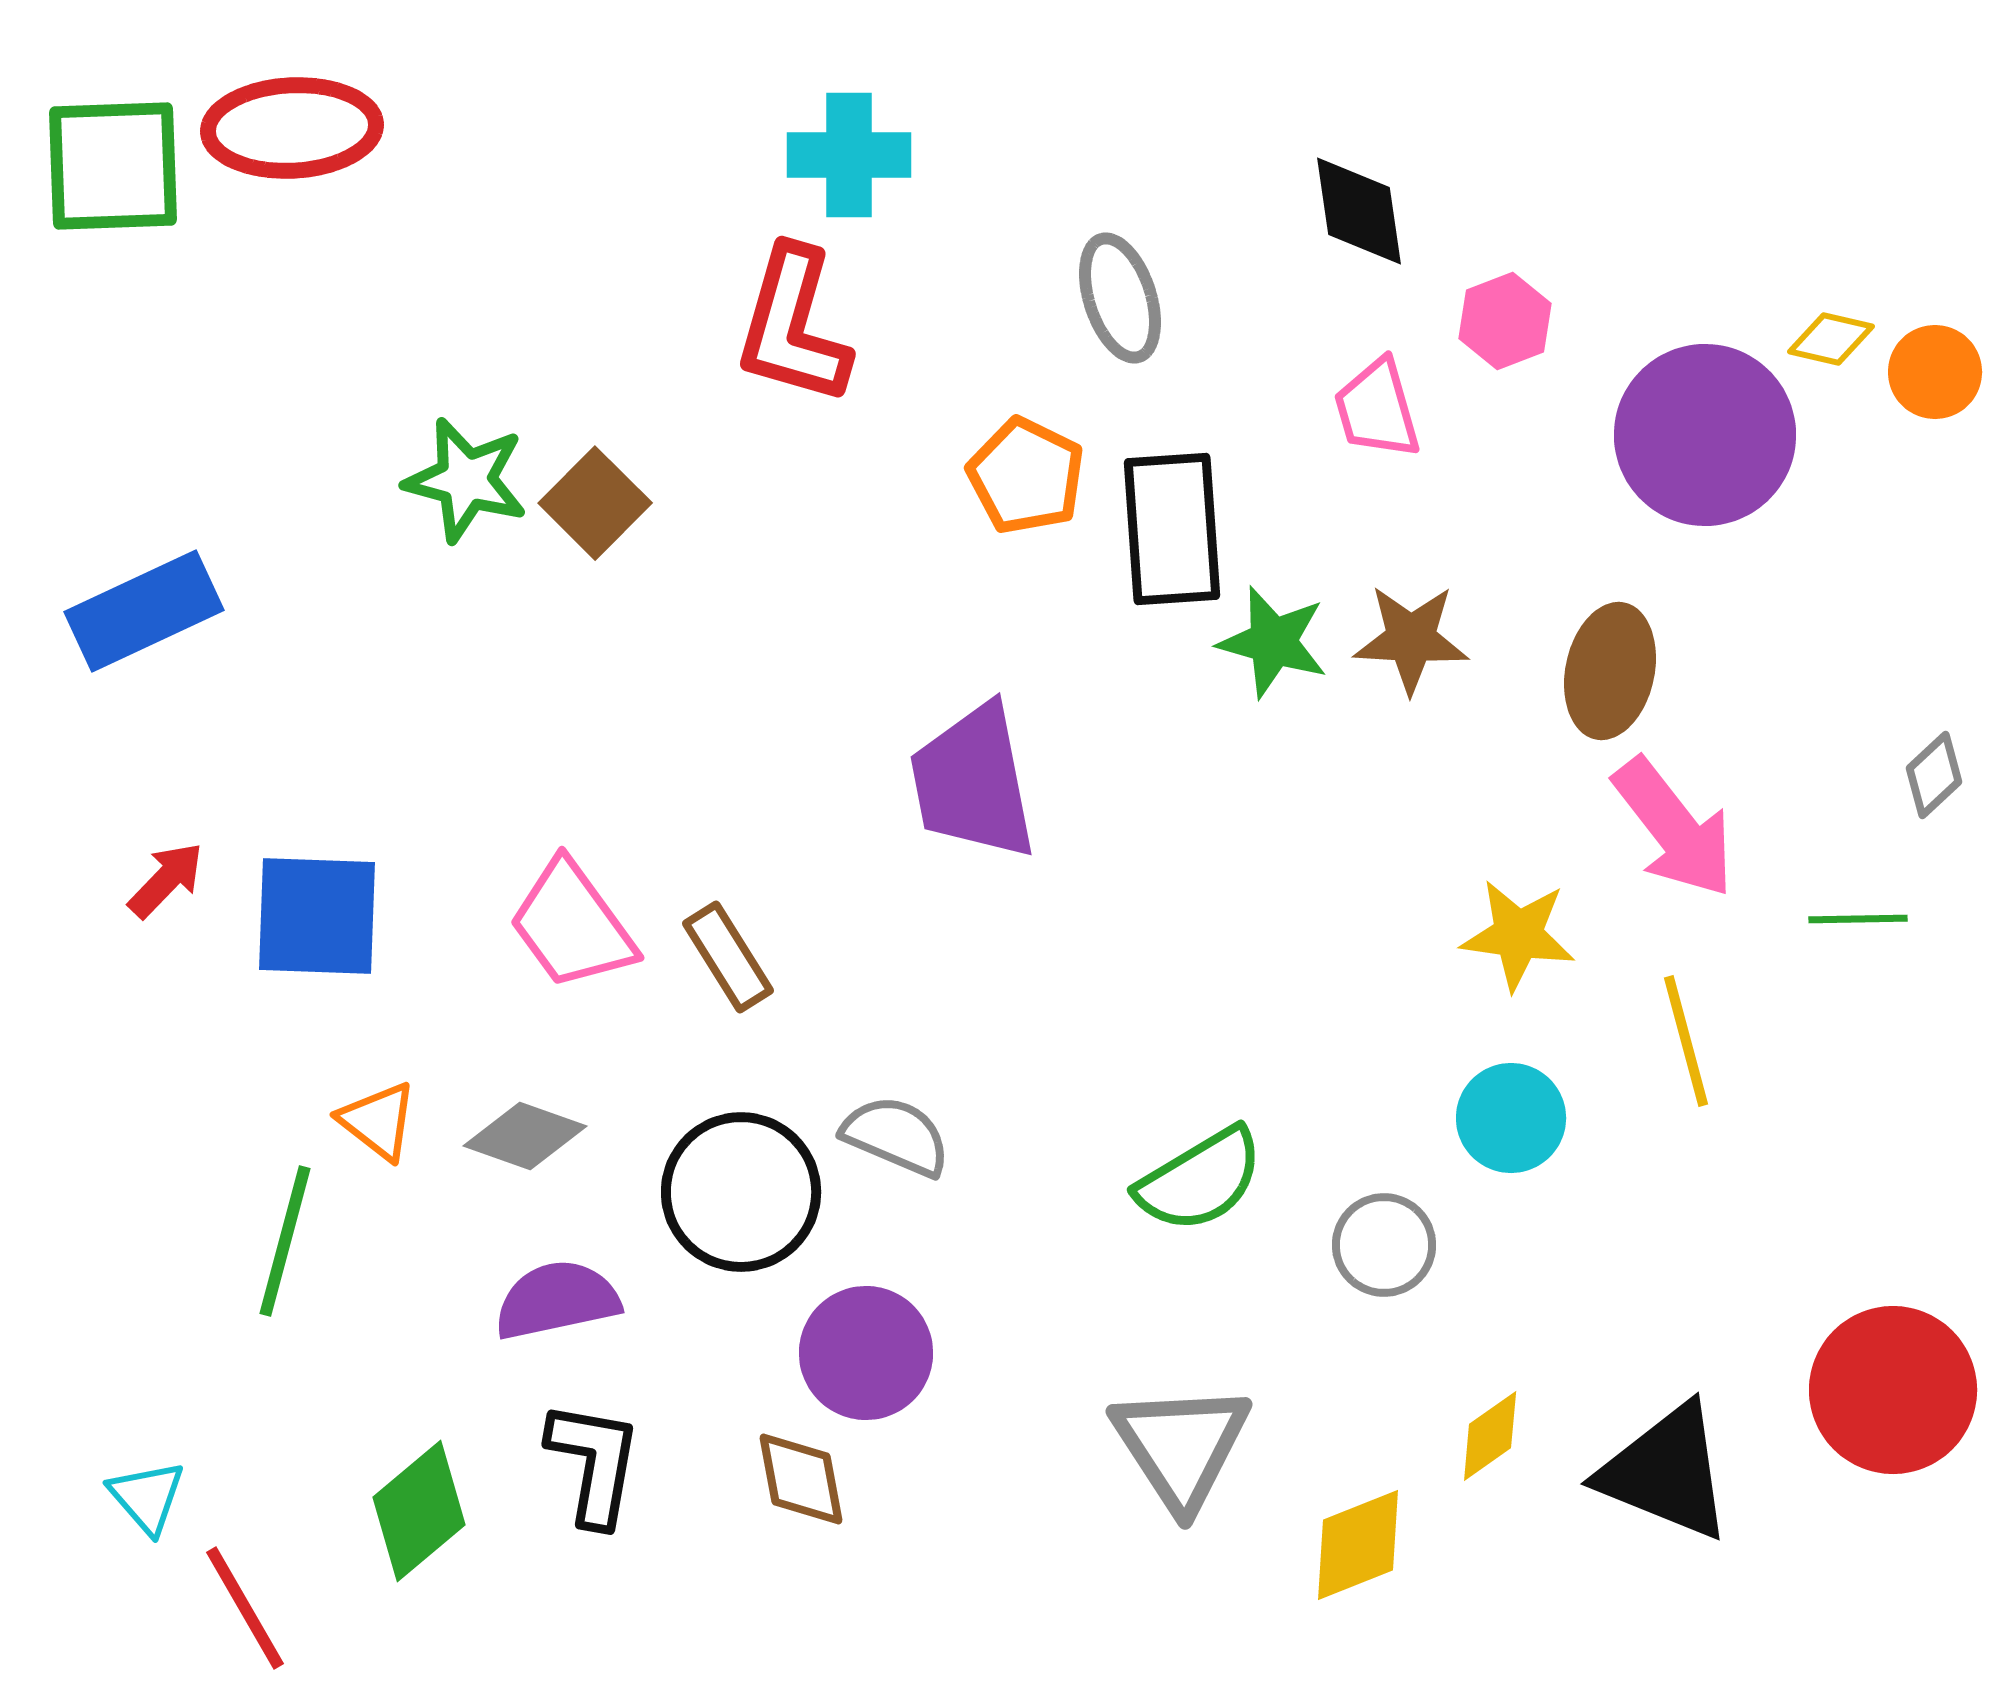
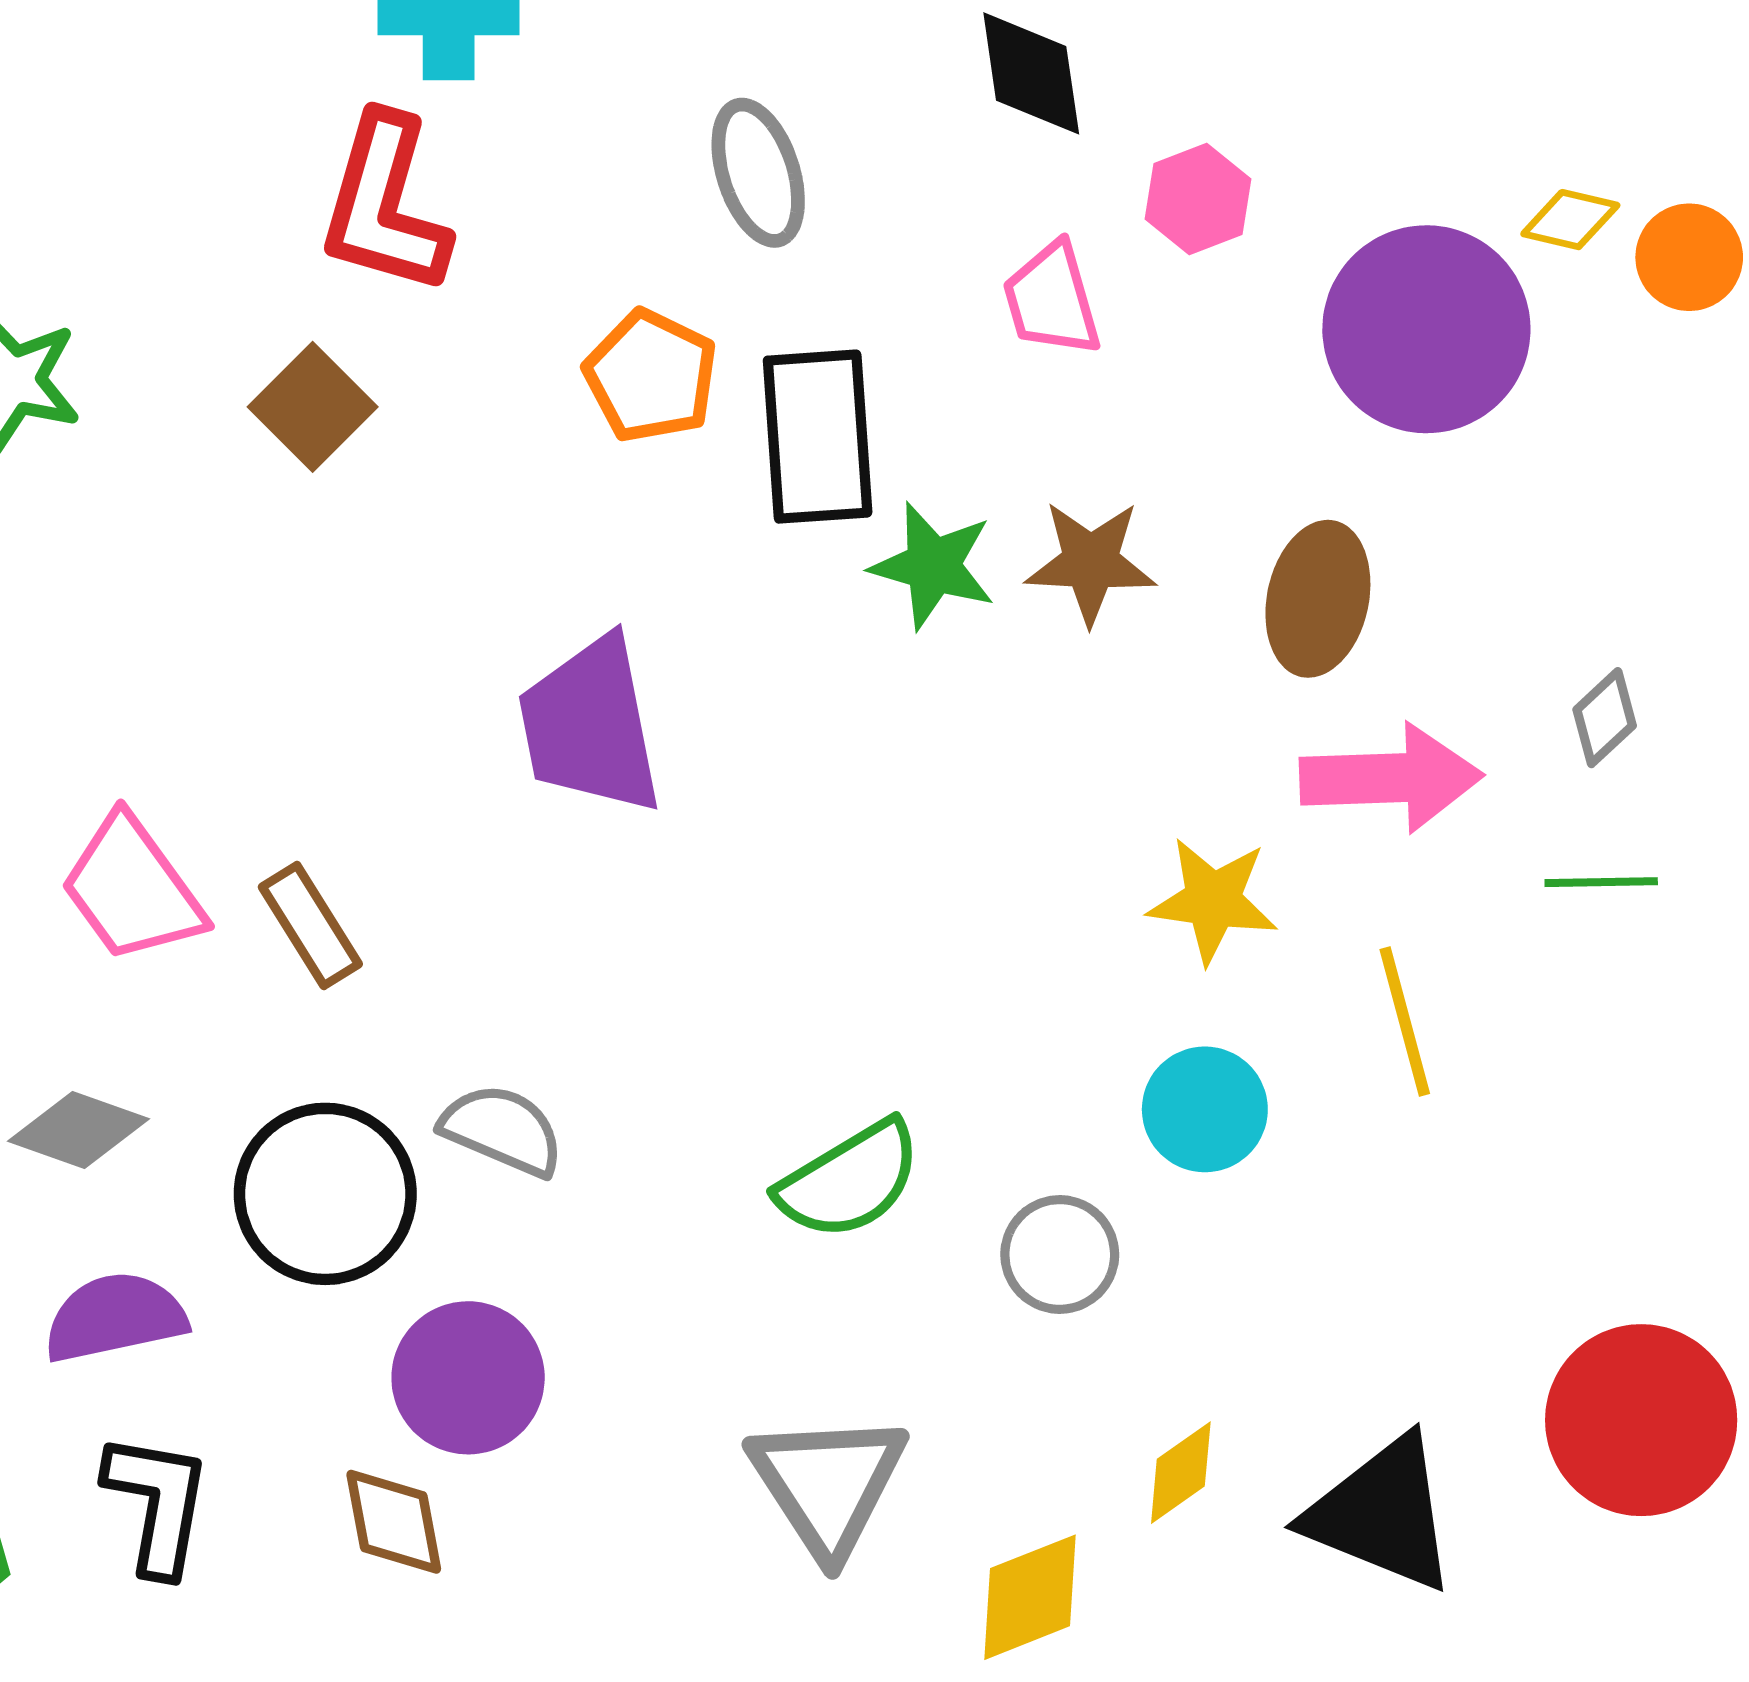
brown square: (595, 503) -> (313, 407), moved
gray diamond: (1934, 775) -> (1605, 718), moved
pink arrow: (1674, 828) -> (1391, 778), turned -54

